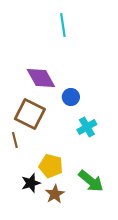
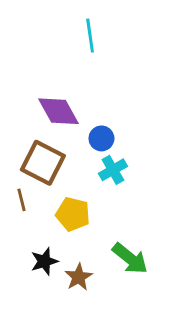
cyan cross: (87, 127) -> (113, 170), moved
yellow pentagon: (51, 166) -> (73, 214), moved

